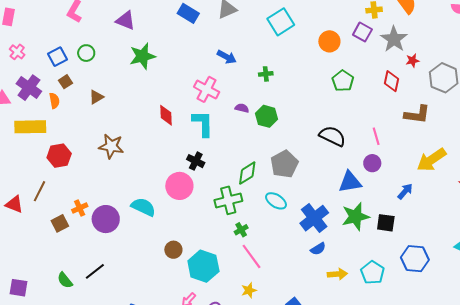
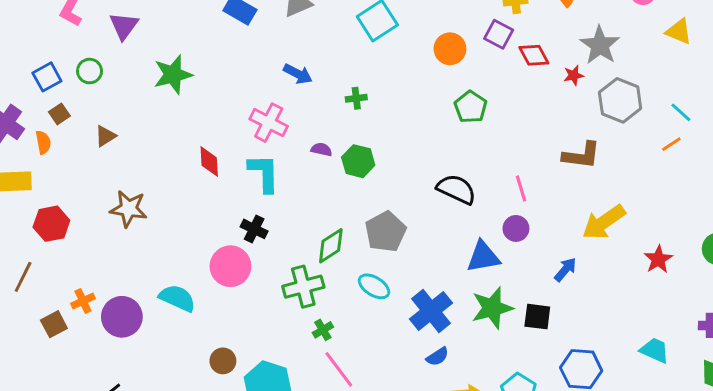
purple triangle: (126, 20) -> (124, 26), moved, turned 45
gray star: (394, 39) -> (600, 45), moved
red diamond: (392, 81) -> (534, 55), moved, turned -40

